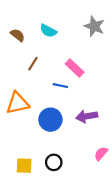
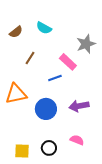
gray star: (94, 26) -> (86, 44), moved, turned 30
brown semicircle: (18, 35) -> (16, 32), turned 104
blue line: (60, 86) -> (55, 78), turned -32
pink semicircle: (101, 154) -> (77, 140), moved, turned 72

